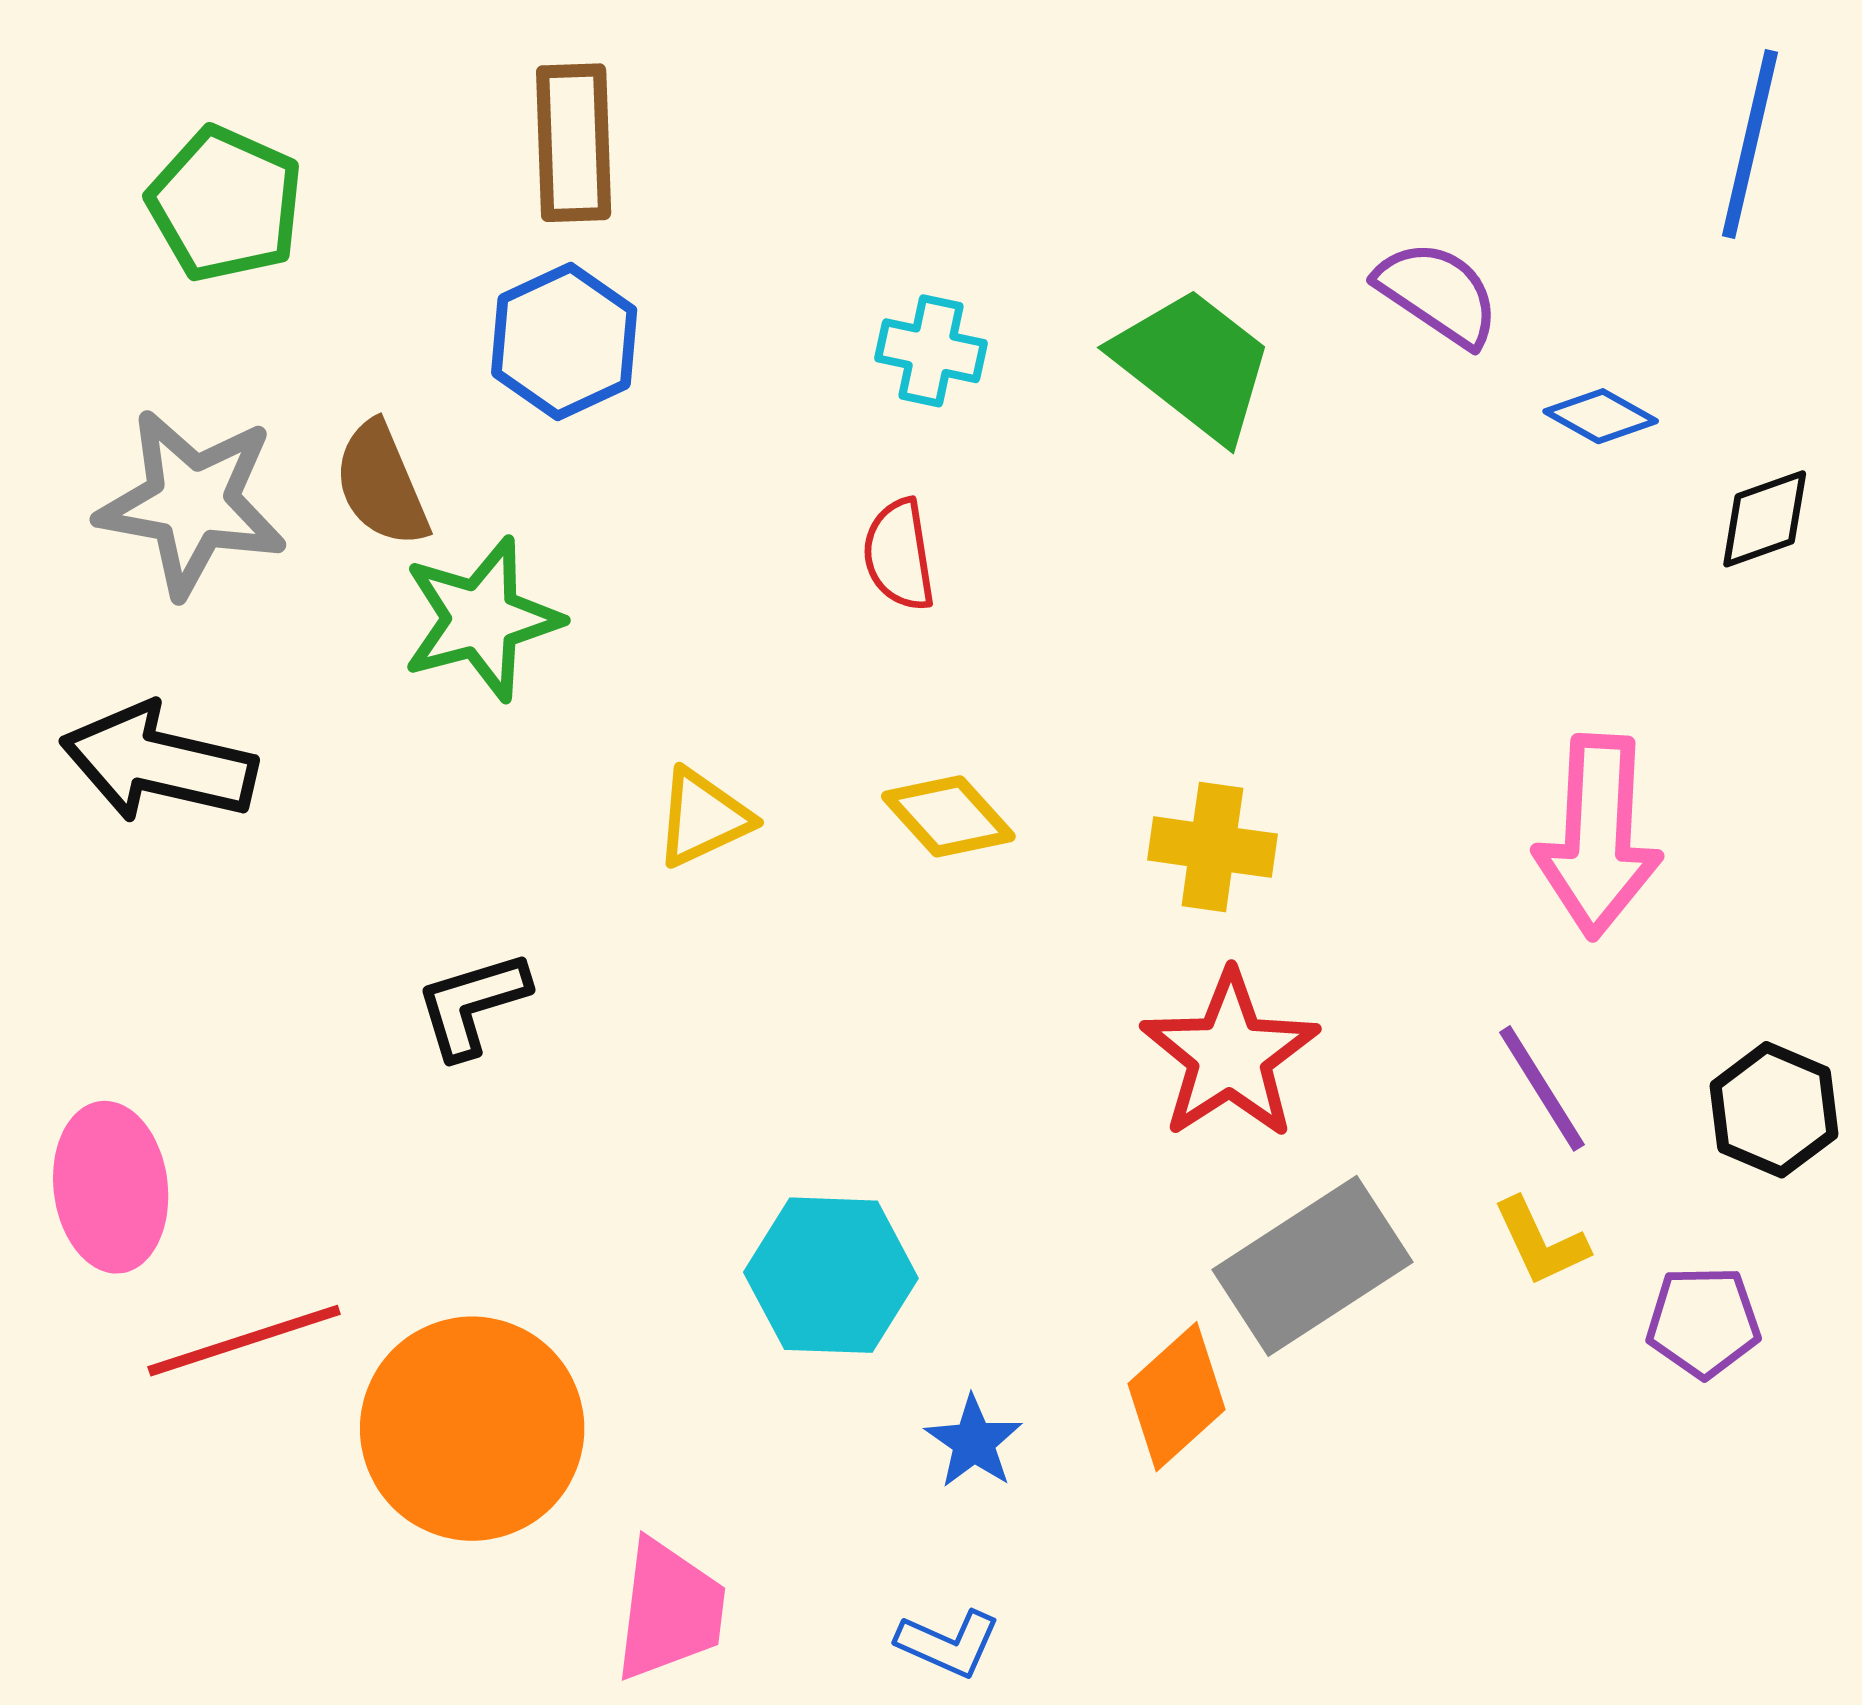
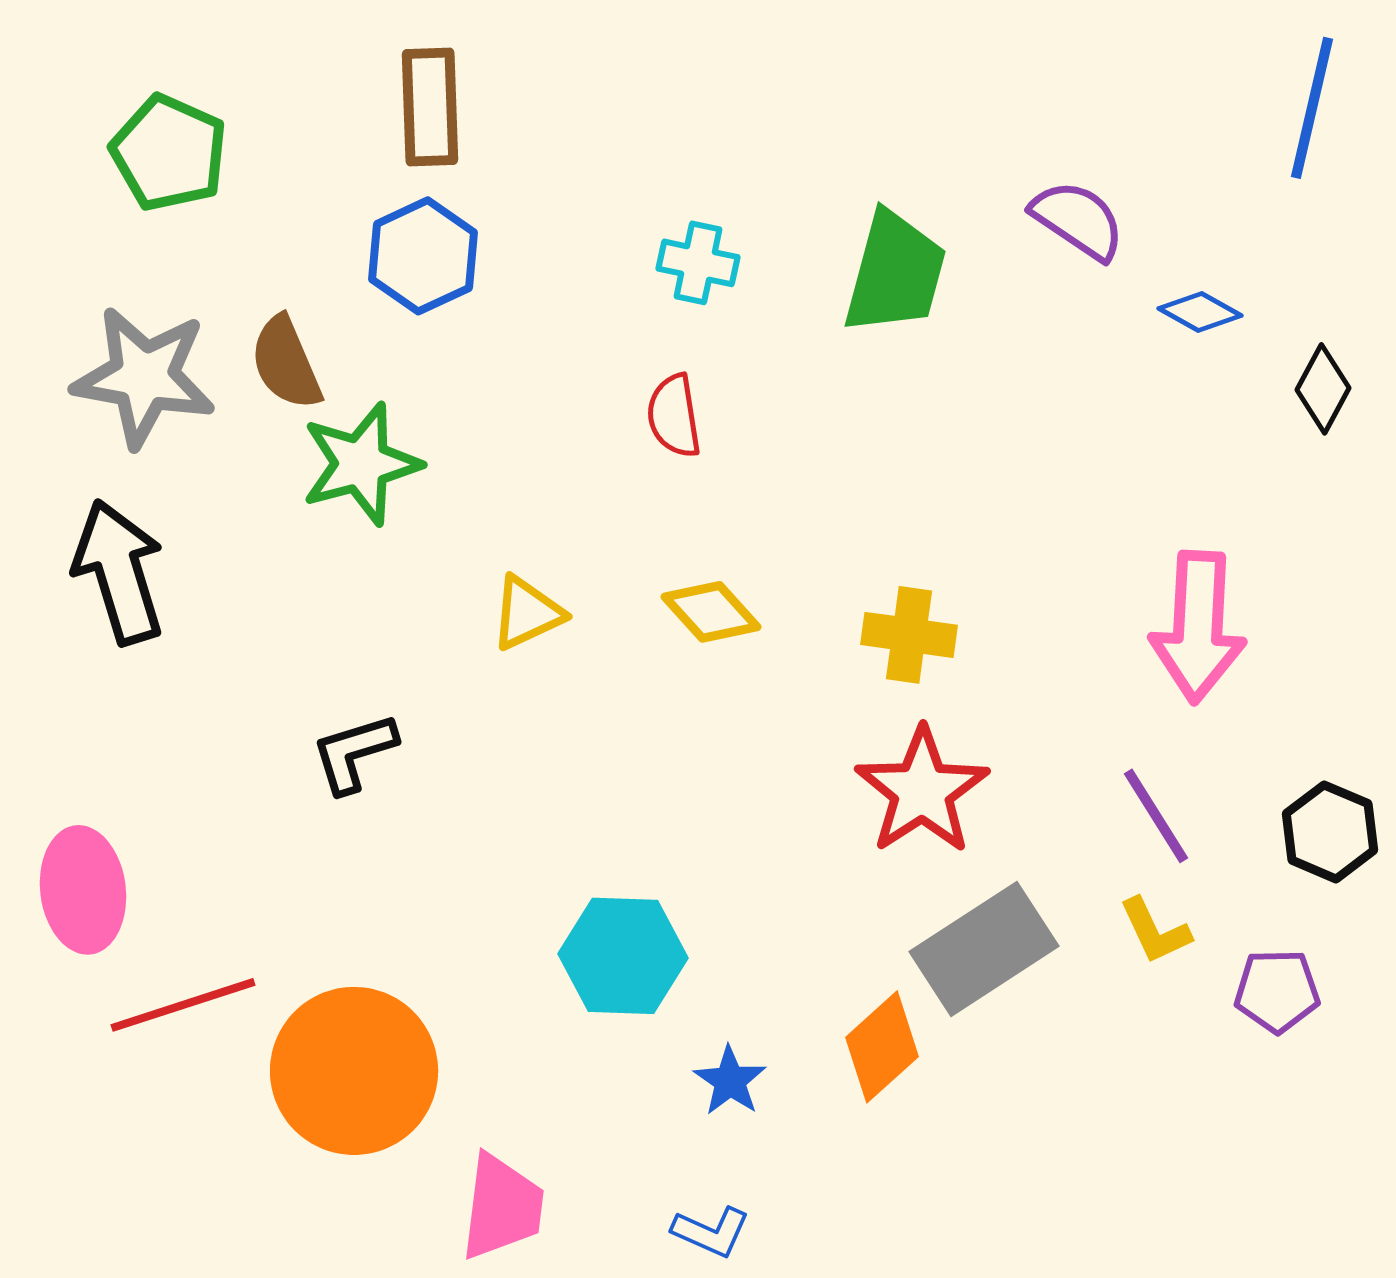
green trapezoid: (1194, 364) -> (895, 273), turned 67
black diamond: (1765, 519) -> (1323, 389), turned -42
black arrow: (159, 763) -> (119, 572), turned 60

